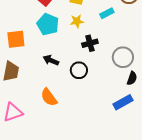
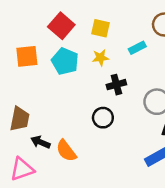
orange square: (16, 39) -> (27, 56), moved
black arrow: (51, 60) -> (40, 142), moved

